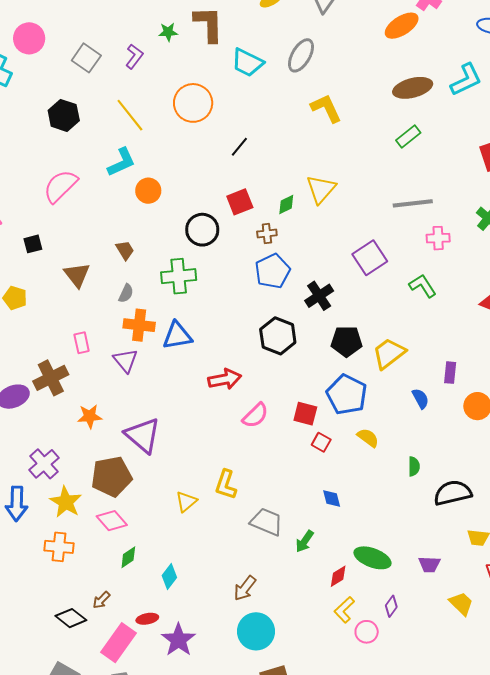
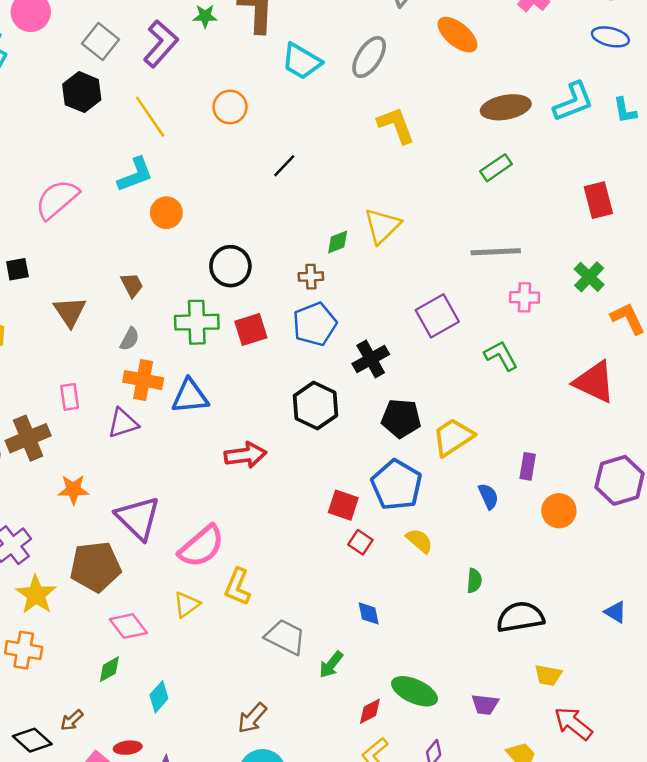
orange ellipse: (402, 26) -> (457, 35), moved, turned 68
purple L-shape: (134, 56) -> (161, 44), size x1.5
orange circle: (193, 103) -> (230, 107), size x0.7
black hexagon: (64, 115) -> (82, 92), moved
red square: (240, 202) -> (251, 330), moved
purple triangle: (125, 361) -> (123, 423), turned 48
pink semicircle: (255, 415) -> (201, 546), moved, size x1.4
pink diamond: (112, 521) -> (128, 626), moved

